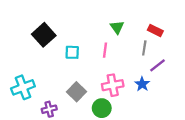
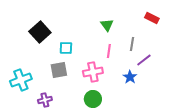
red rectangle: (155, 30) -> (152, 18), moved
pink line: (105, 50) -> (109, 51), moved
pink cross: (113, 85) -> (93, 72), moved
gray square: (77, 92) -> (59, 70), moved, turned 36

